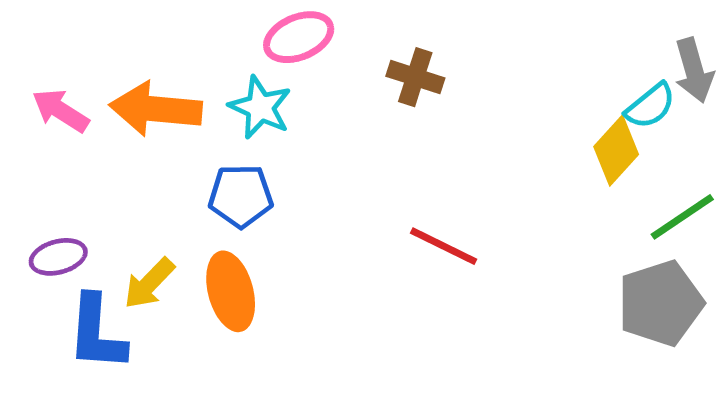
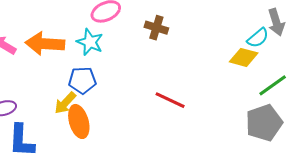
yellow diamond: (616, 151) -> (244, 57), turned 64
yellow arrow: (149, 283) -> (65, 103), moved

